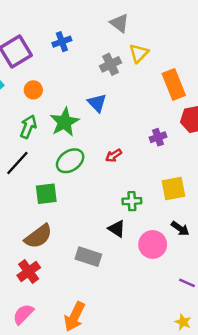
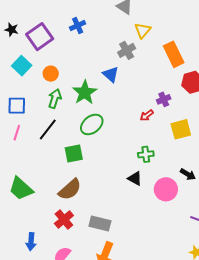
gray cross: (111, 64) -> (127, 50), moved
orange circle: (33, 90) -> (51, 74), moved
red arrow: (114, 156) -> (147, 115), moved
yellow square: (173, 189) -> (181, 129), moved
gray rectangle: (88, 257) -> (100, 223), moved

